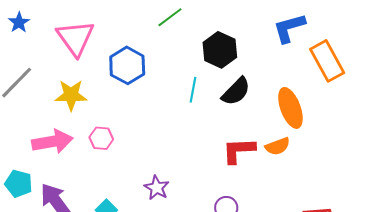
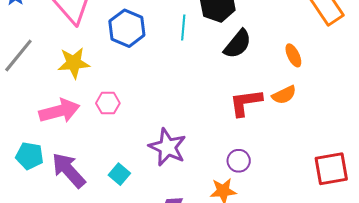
cyan line: (193, 90) -> (183, 27), moved
orange ellipse: (290, 108) -> (293, 55), size x0.6
purple star: (157, 188) -> (168, 147), size x1.5

